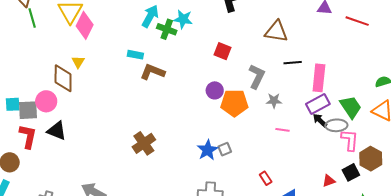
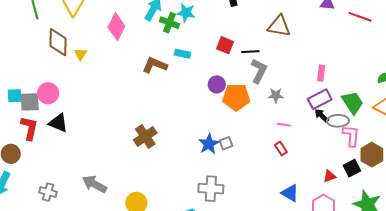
pink diamond: (85, 25) -> (116, 27), moved
cyan rectangle: (135, 55) -> (183, 54), moved
black line: (293, 63) -> (250, 52), moved
brown diamond: (63, 78) -> (58, 42), moved
pink rectangle: (319, 78) -> (321, 73), size x0.6
red rectangle: (266, 178) -> (281, 148), moved

